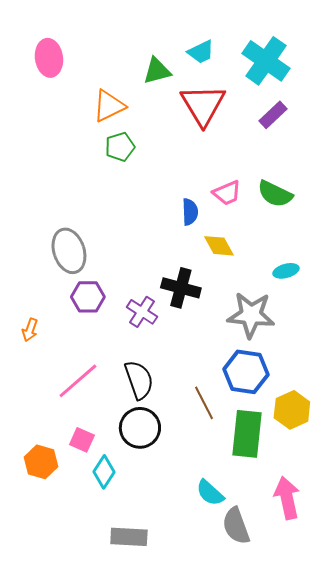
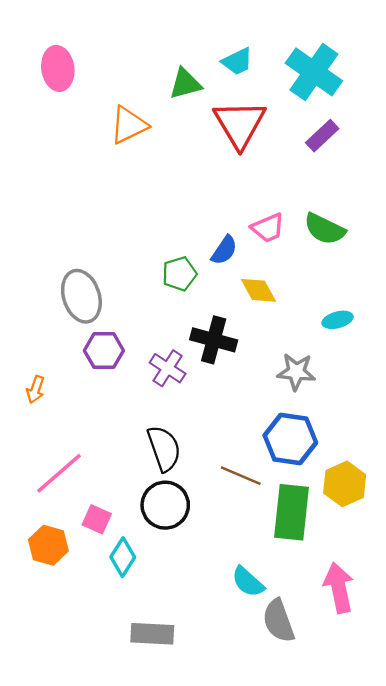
green pentagon: (120, 147) -> (179, 274), moved
blue semicircle: (190, 212) -> (224, 250), turned 36
gray star: (251, 315) -> (296, 372), size x0.7
pink line: (78, 381) -> (59, 473), moved
brown line: (204, 403) -> (241, 476), turned -40

